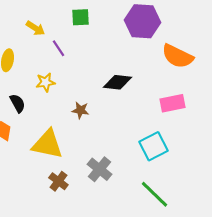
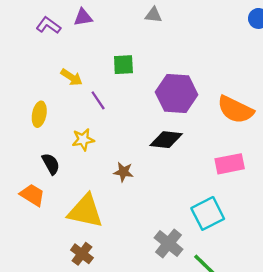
purple hexagon: (142, 21) -> (177, 93), moved
gray cross: (99, 169) -> (168, 243), moved
brown cross: (58, 181) -> (82, 254), moved

